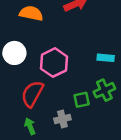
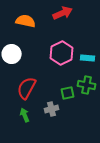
pink hexagon: (54, 63) -> (62, 53), moved
green cross: (104, 90) -> (87, 85), turned 36

